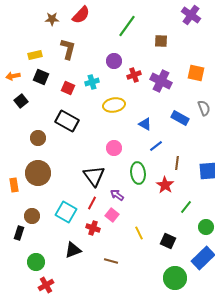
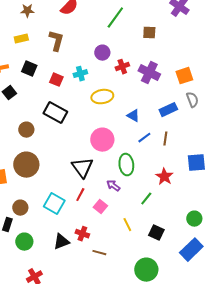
brown star: (52, 19) -> (27, 11), moved
yellow rectangle: (35, 55) -> (21, 39), moved
orange square: (196, 73) -> (184, 76), moved, turned -30
blue rectangle: (180, 118) -> (168, 110), turned -54
pink circle: (114, 148) -> (102, 140), size x1.5
brown line: (177, 163) -> (165, 139), moved
red star: (165, 185) -> (164, 177), moved
purple arrow: (117, 195) -> (113, 186), moved
green line: (186, 207) -> (146, 199), moved
red cross: (93, 228) -> (82, 234), moved
green circle: (36, 262) -> (24, 242), moved
green circle: (175, 278) -> (146, 270), moved

